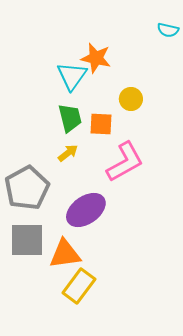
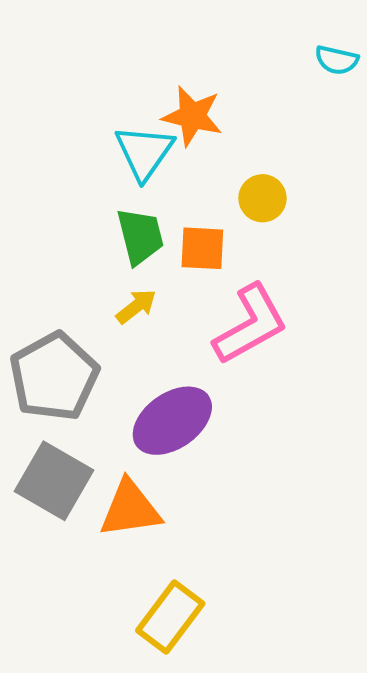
gray square: (27, 240) -> (54, 481), turned 30
yellow rectangle: (79, 286) -> (170, 617), moved

